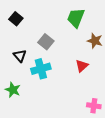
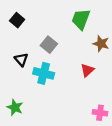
cyan cross: (41, 69) -> (44, 73), turned 30
green star: (13, 90) -> (15, 107), moved

